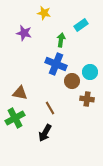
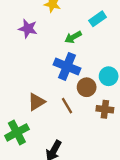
green arrow: (61, 40) -> (73, 37), turned -128
brown triangle: (20, 93) -> (36, 102), moved, turned -42
brown line: (50, 108) -> (67, 106), moved

